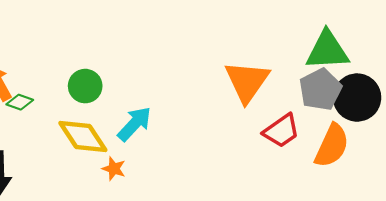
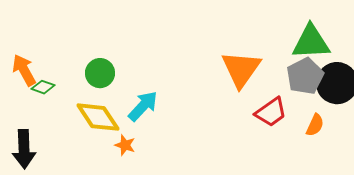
orange semicircle: (332, 146) -> (315, 125), size x0.6

